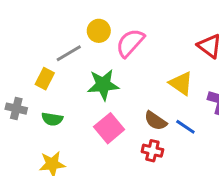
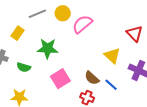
gray line: (69, 53) -> (37, 14), moved
yellow rectangle: (45, 79) -> (17, 33), moved
green star: (103, 85) -> (48, 48), moved

